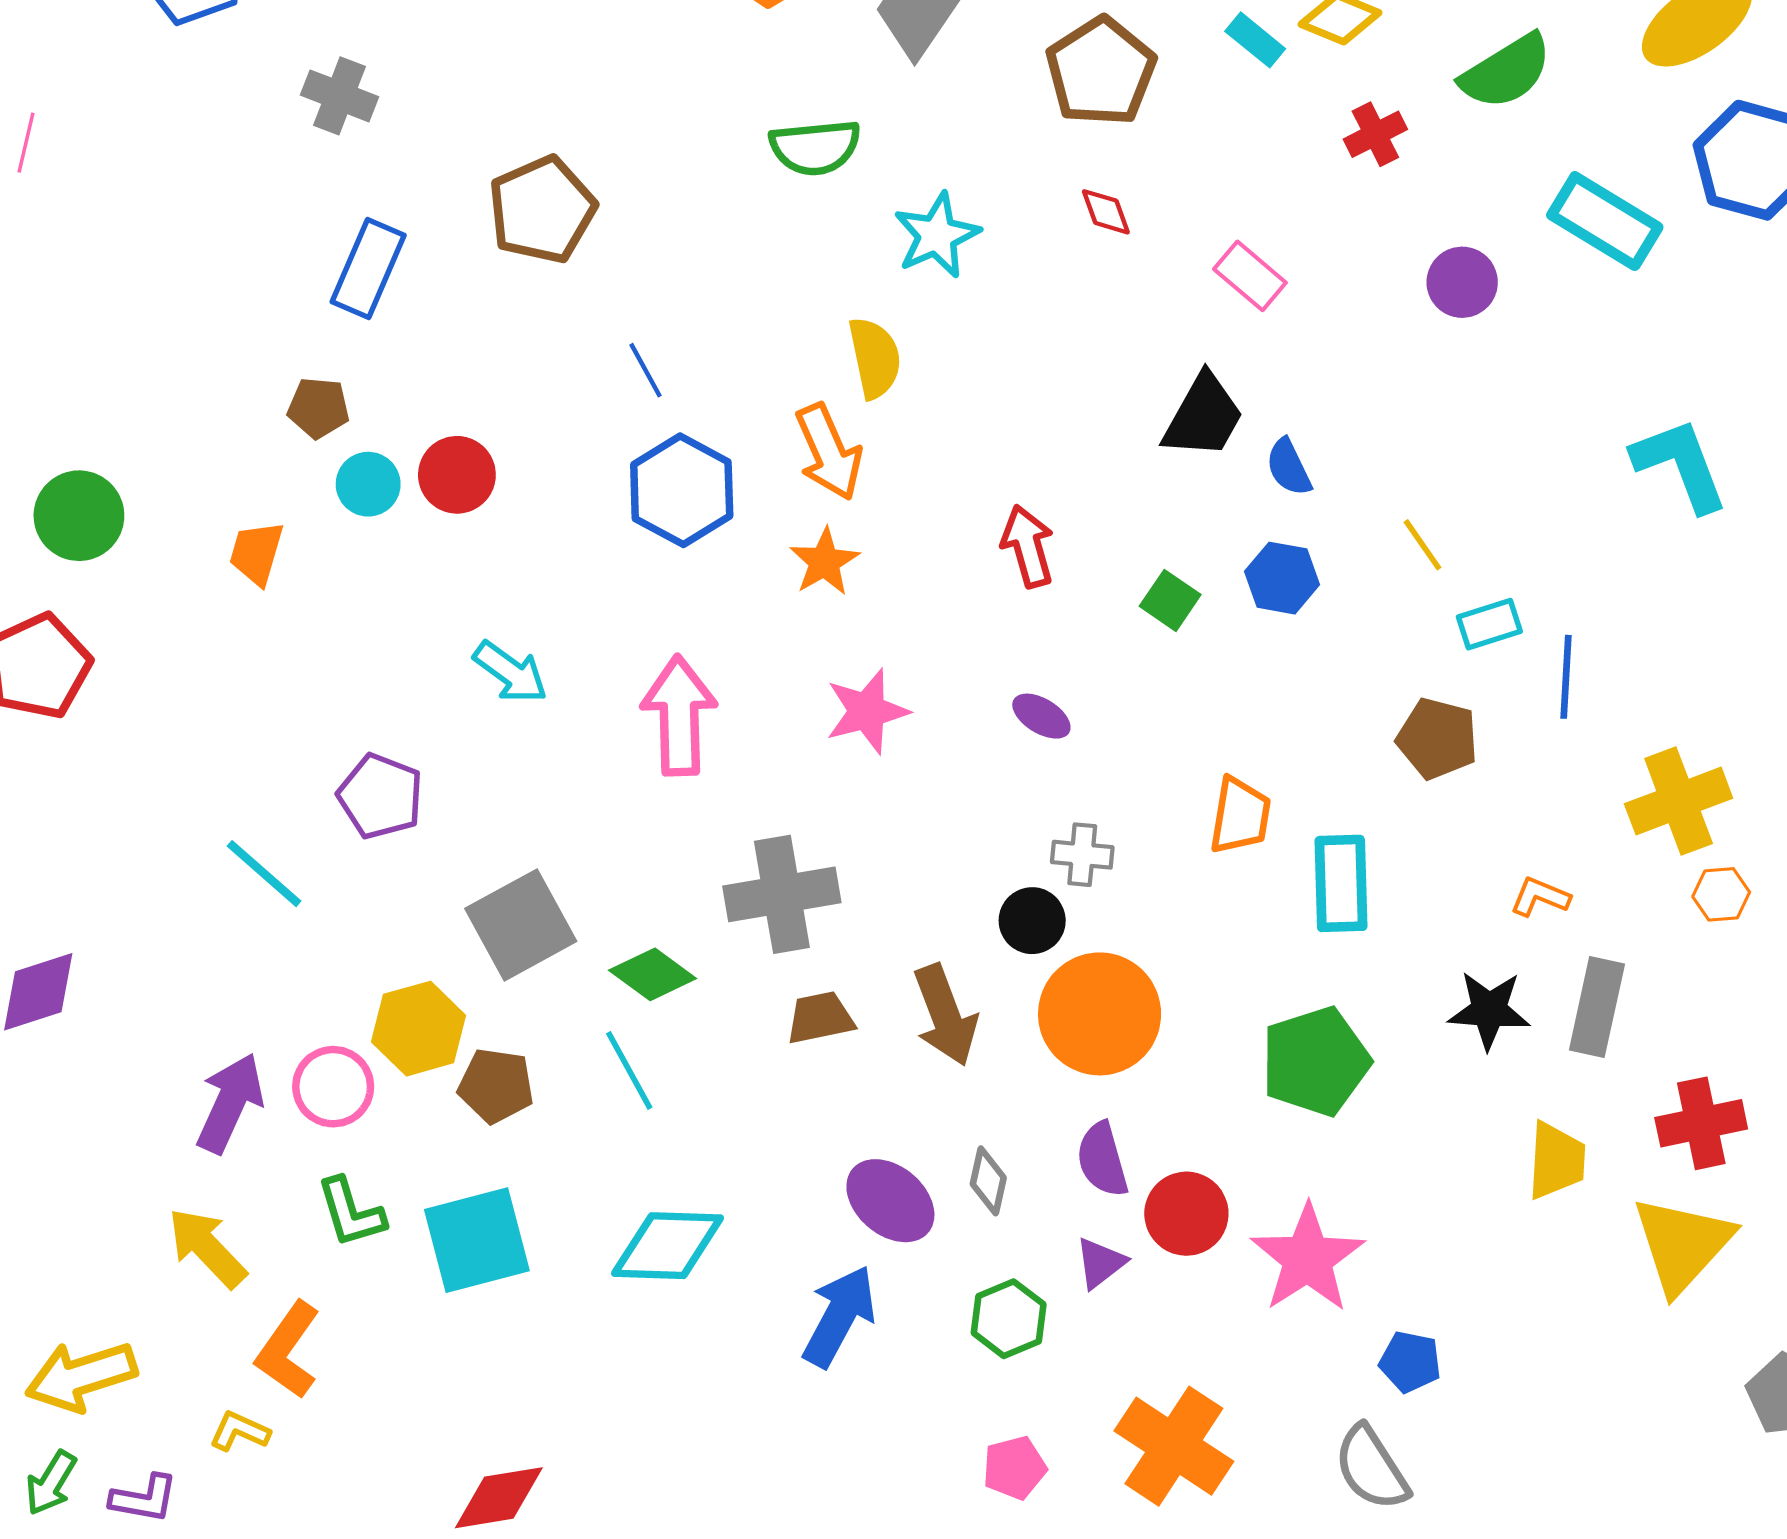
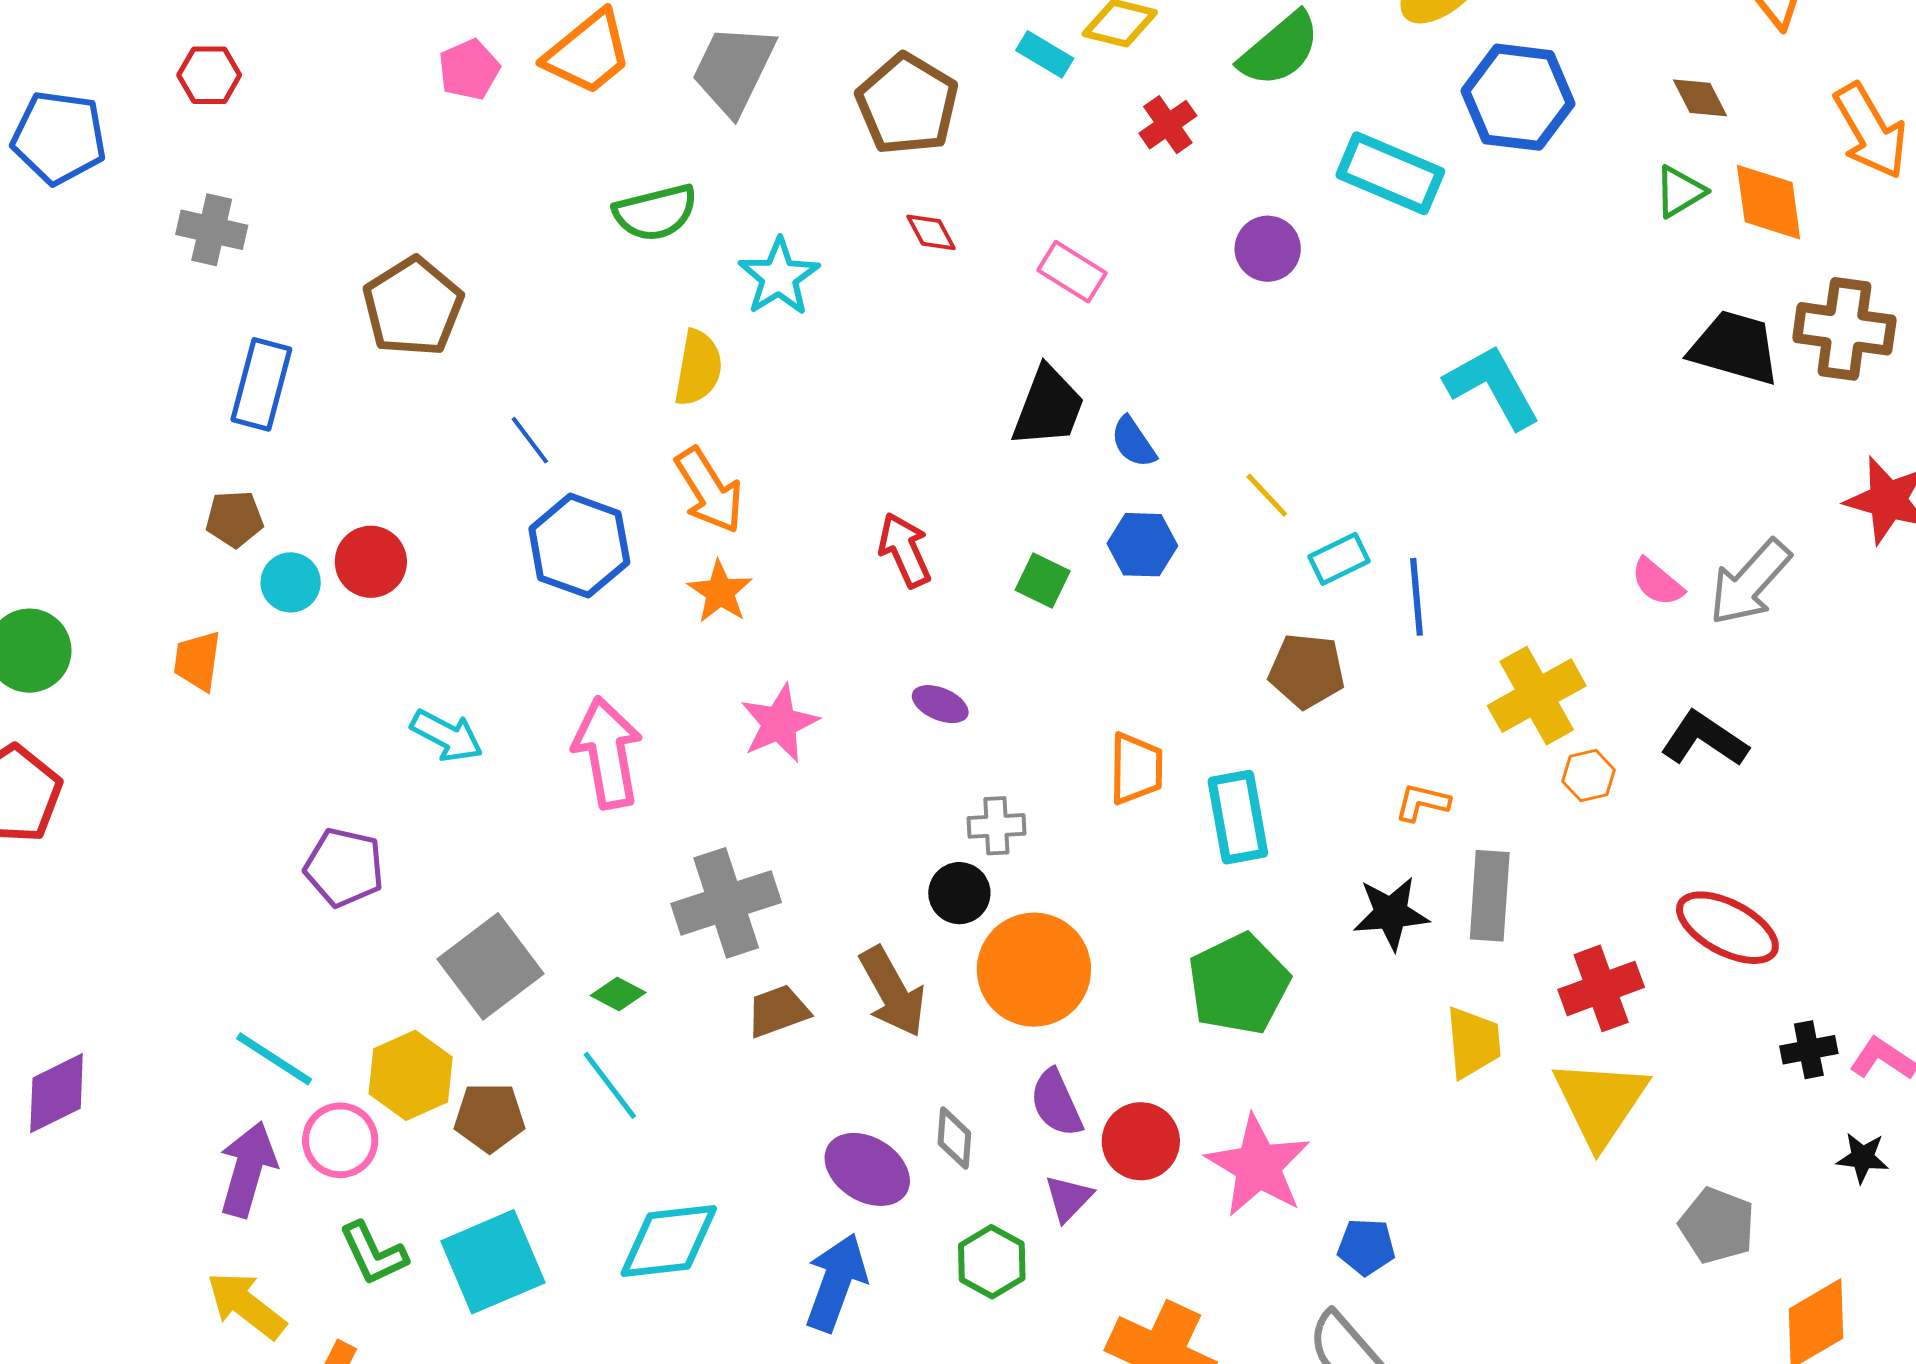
yellow semicircle: (875, 358) -> (698, 368), moved, turned 30
cyan line: (264, 874) -> (274, 1059), moved
green diamond: (653, 974) -> (618, 994), size x0.7

